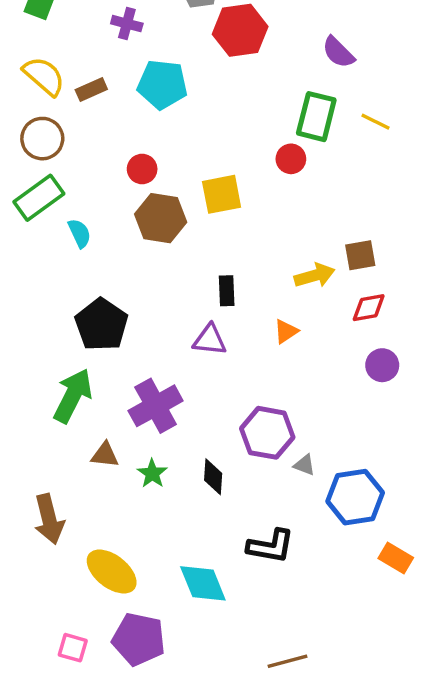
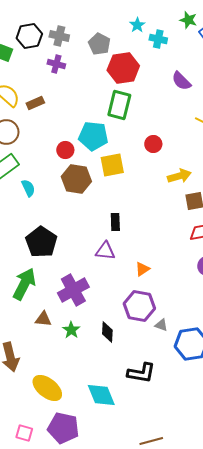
cyan pentagon: (162, 84) -> (93, 136), moved
green rectangle: (316, 117) -> (119, 105), moved
yellow arrow: (315, 276) -> (179, 176), moved
orange triangle: (286, 331) -> (142, 269), moved

